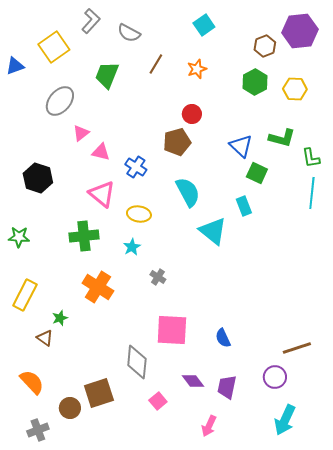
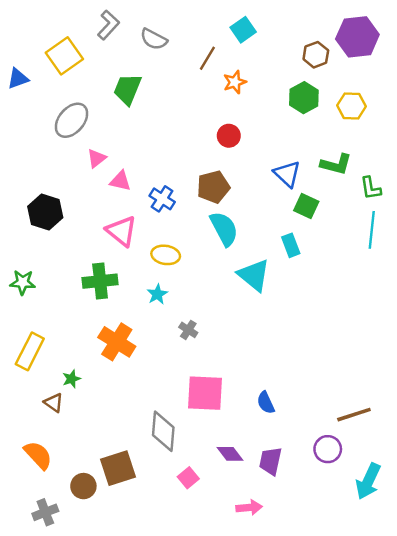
brown line: (156, 64) -> (207, 58), moved
brown pentagon: (177, 142) -> (213, 187), moved
cyan arrow: (285, 420) -> (368, 481), moved
pink arrow: (209, 426) -> (249, 508), turned -120

